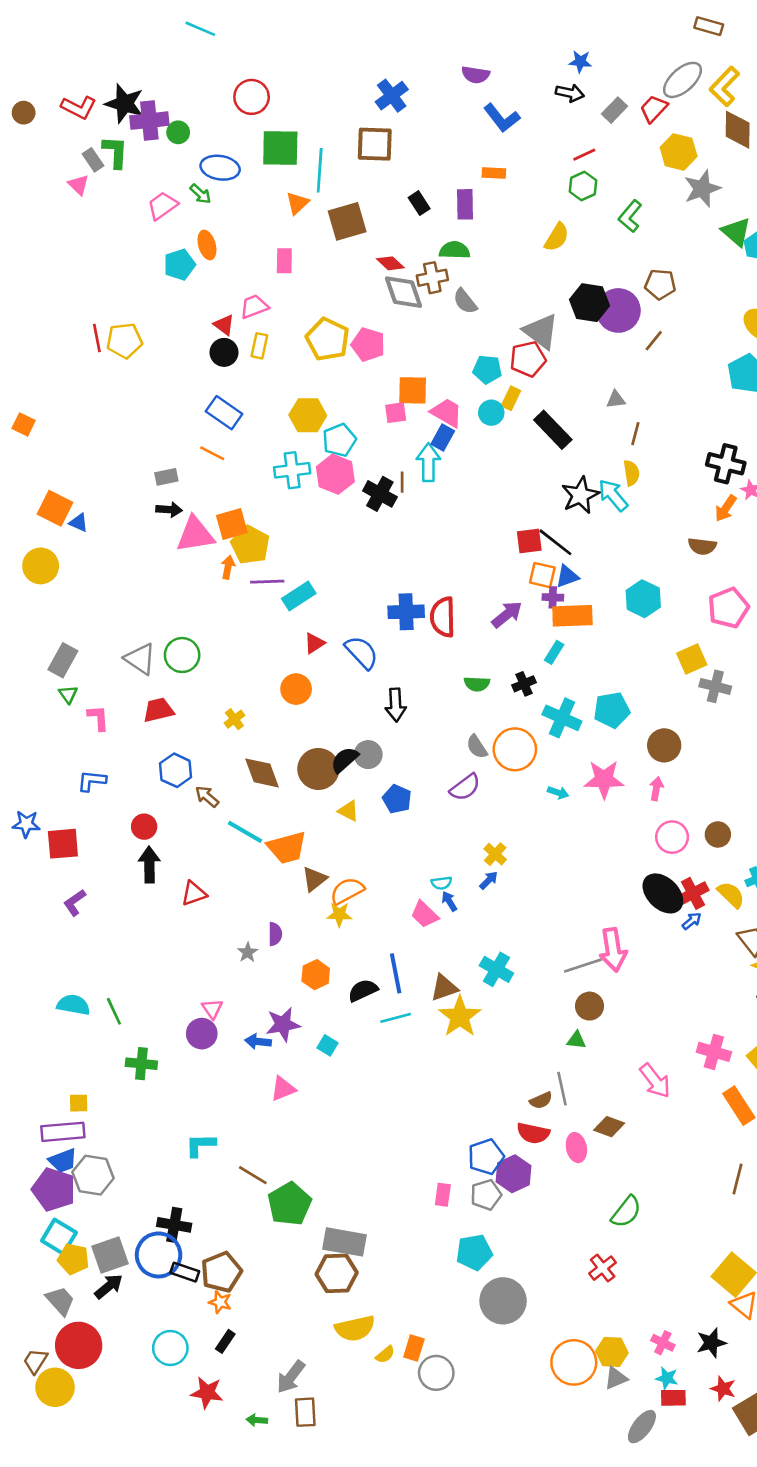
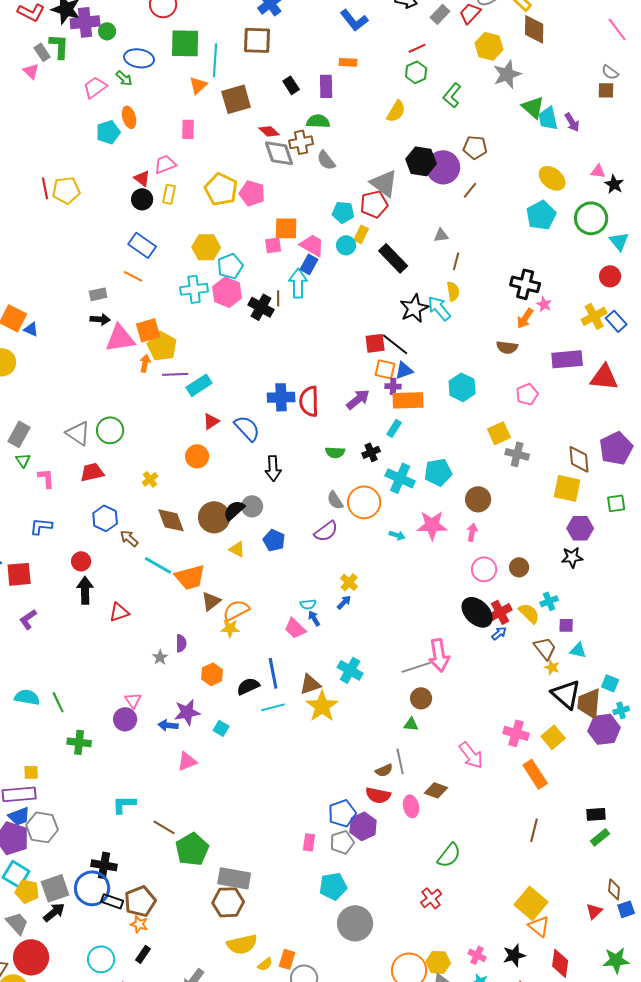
pink pentagon: (728, 608) -> (527, 394), size x0.7

